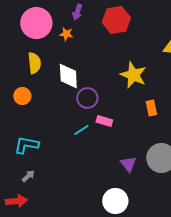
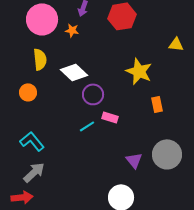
white diamond: (68, 76) -> (74, 72), turned -44
cyan L-shape: (26, 145) -> (32, 141), turned 40
gray arrow: (28, 176) -> (34, 172), size x1.6

